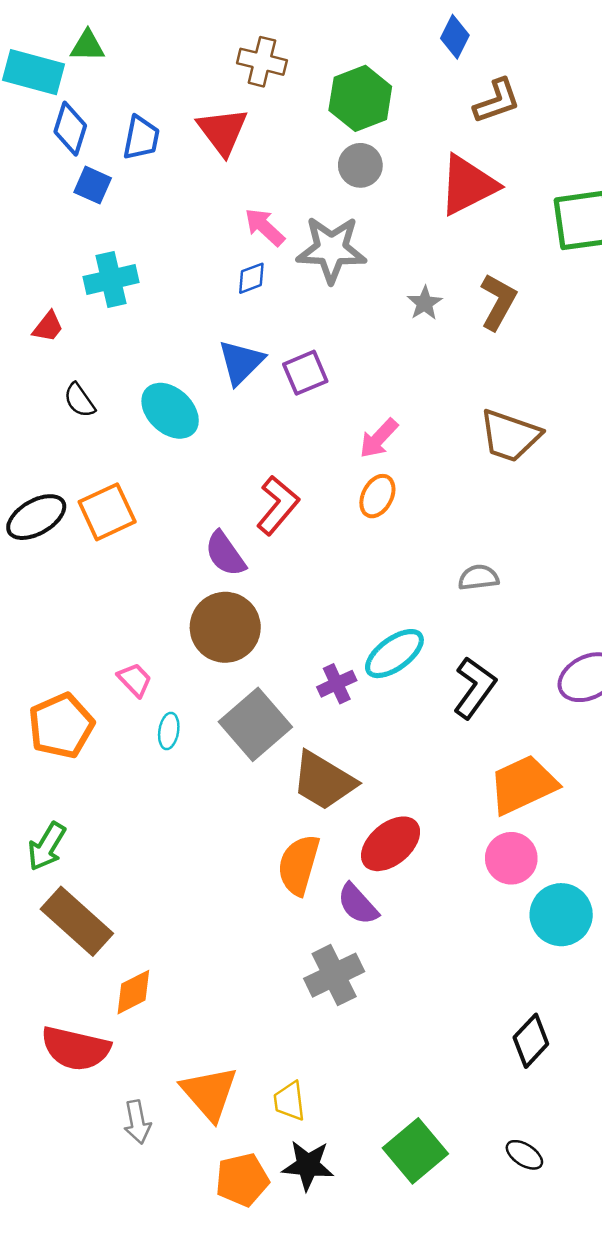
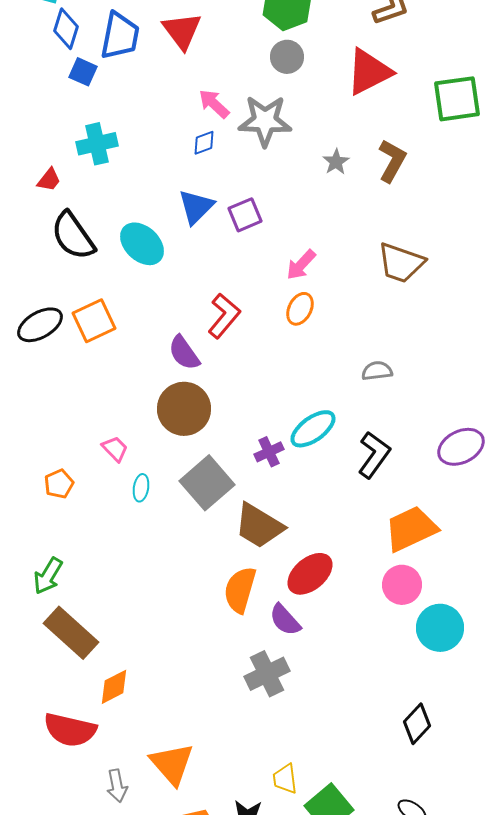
blue trapezoid: (141, 138) -> (120, 36), size x1.4
black semicircle: (80, 400) -> (73, 236), size x1.8
orange pentagon: (61, 726) -> (59, 484), size x0.6
yellow trapezoid: (289, 1101) -> (285, 779), moved

